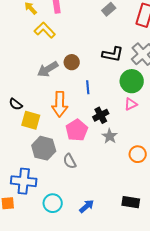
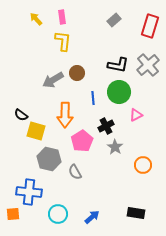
yellow L-shape: (45, 30) -> (63, 41), moved, turned 50
green circle: (132, 81) -> (119, 92), moved

